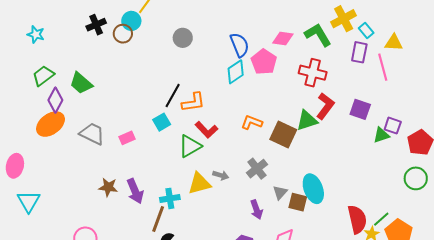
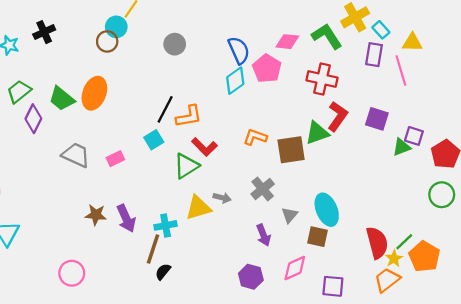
black cross: (96, 25) -> (44, 32), moved
orange ellipse: (50, 124) -> (94, 93), moved, turned -32
brown square: (283, 135) -> (291, 150), turned -32
brown square: (298, 202) -> (318, 237), moved

